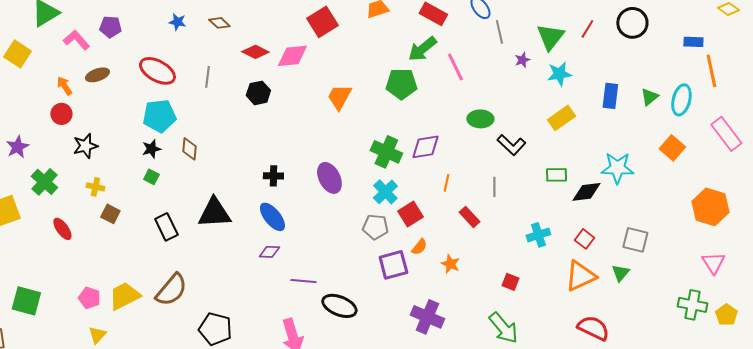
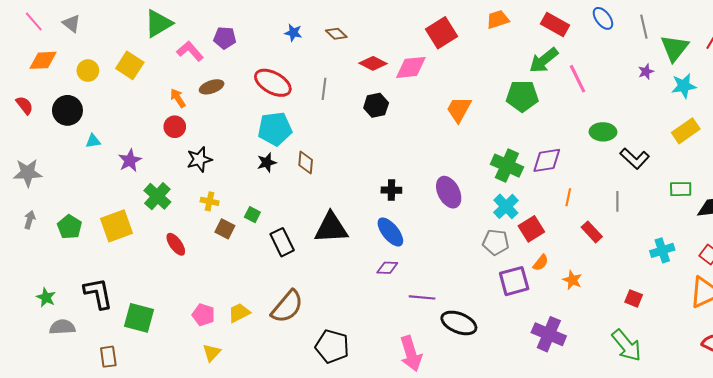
gray line: (499, 32) -> (644, 27), moved
green square: (151, 177) -> (252, 215), moved
yellow trapezoid: (124, 296) -> (239, 313), size x0.7

